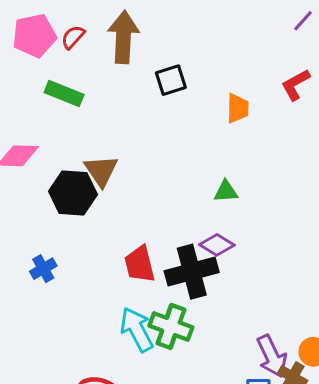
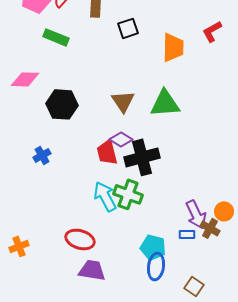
orange trapezoid: (238, 108) -> (173, 47), size x1.4
brown triangle: (101, 171) -> (123, 101), moved
green triangle: (226, 191) -> (165, 103), size x1.8
purple diamond: (217, 245) -> (121, 139), moved

